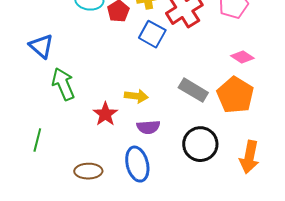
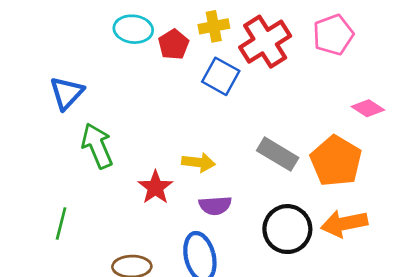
blue triangle: (41, 46) -> (67, 93), turned 32
pink diamond: (242, 57) -> (368, 108), moved
orange arrow: (249, 157) -> (344, 223), moved, turned 68

